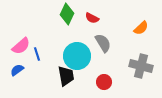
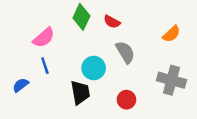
pink semicircle: (21, 46) -> (44, 38), moved
cyan circle: (77, 56) -> (94, 68), size x0.7

